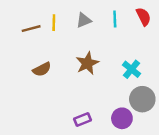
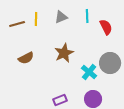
red semicircle: (143, 17) -> (106, 27), moved
cyan cross: (132, 69) -> (89, 72), moved
gray circle: (142, 99) -> (110, 63), moved

